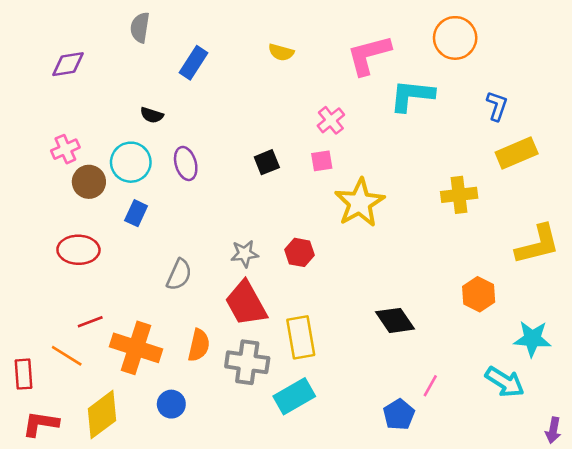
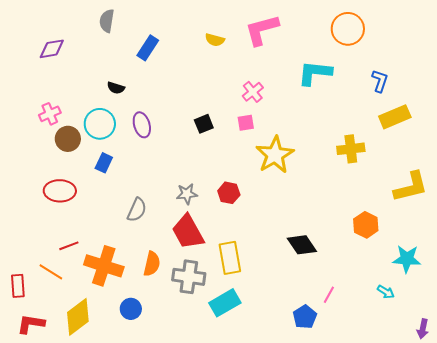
pink L-shape: (369, 55) -> (262, 30), moved
cyan arrow: (505, 382) -> (386, 292), size x0.6

